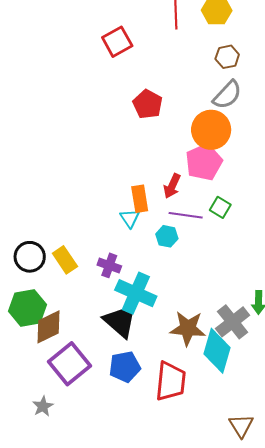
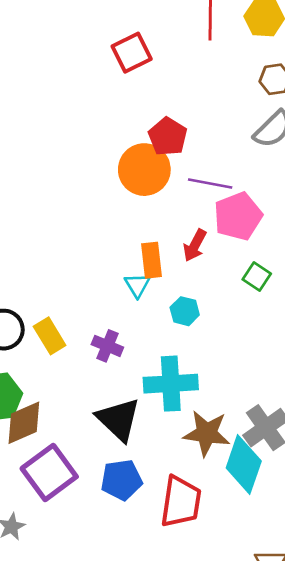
orange circle: (211, 130) -> (144, 170), moved
purple line: (186, 215) -> (210, 184), moved
cyan cross: (136, 293) -> (171, 384), moved, turned -30

